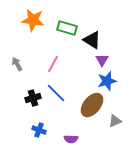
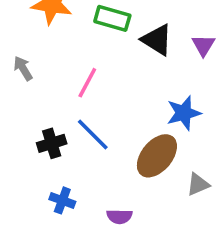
purple triangle: (102, 60) -> (203, 45), moved
gray arrow: (17, 64) -> (23, 68), moved

